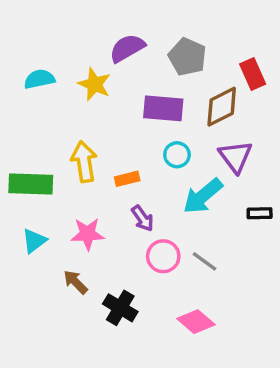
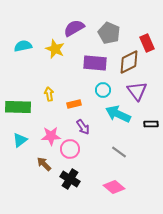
yellow arrow: (84, 162) -> (49, 94), size x0.6
cyan arrow: (203, 196) -> (118, 114), turned 65
pink circle: (163, 256) -> (70, 149), moved

